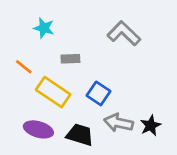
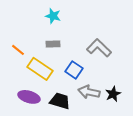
cyan star: (44, 28) -> (53, 16), moved
gray L-shape: (124, 33) -> (99, 48), moved

